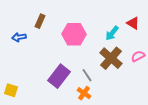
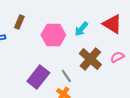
red triangle: (133, 23) -> (112, 24), size x1.5
cyan arrow: (112, 33) -> (81, 29), moved

